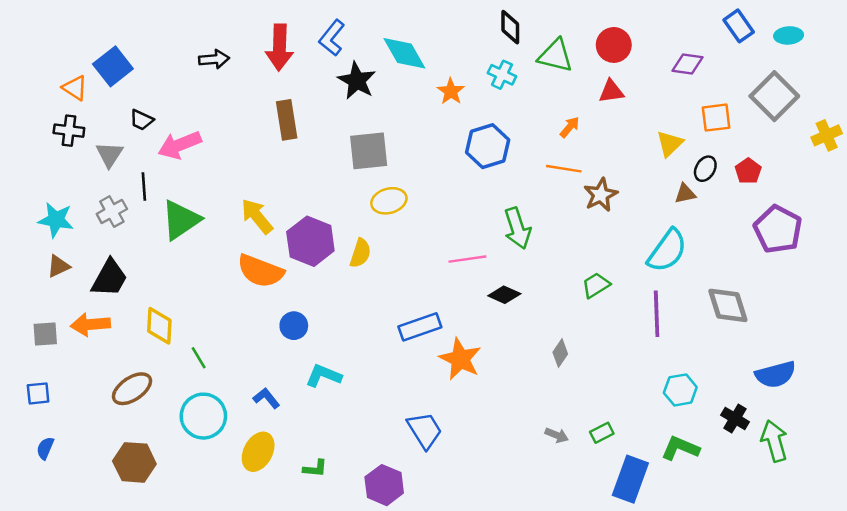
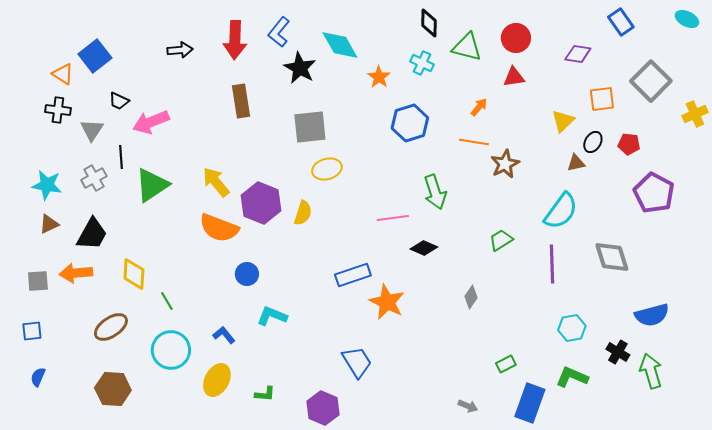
cyan ellipse: (789, 35) -> (687, 19), moved, turned 30
red pentagon: (748, 171) -> (629, 144), turned -30
gray arrow: (557, 435) -> (468, 406), moved

